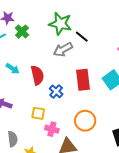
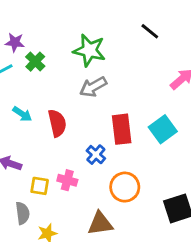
black line: (82, 37) -> (150, 31), moved
blue cross: (56, 91) -> (96, 155), moved
yellow square: (38, 113) -> (40, 186), moved
pink cross: (52, 129) -> (67, 180), moved

